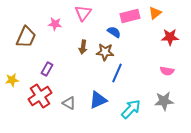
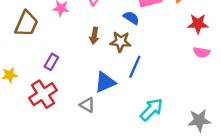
pink semicircle: (167, 71) -> (202, 52), moved
blue triangle: (98, 100) -> (105, 82), moved
gray star: (164, 101) -> (199, 120), moved
gray triangle: (69, 103) -> (87, 105), moved

